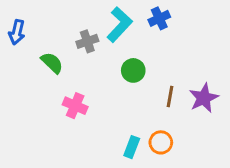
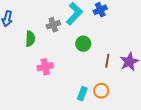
green semicircle: (52, 63) -> (30, 39), turned 49
pink cross: (75, 106) -> (45, 67), turned -35

